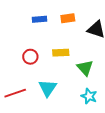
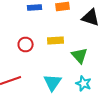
cyan triangle: (48, 88) -> (53, 82), moved

